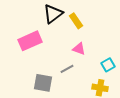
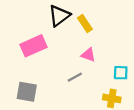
cyan square: (108, 65) -> (121, 73), turned 32
gray square: (43, 83) -> (27, 92), moved

